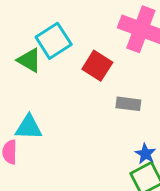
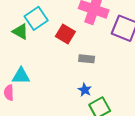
blue star: (145, 154) -> (85, 90), moved

